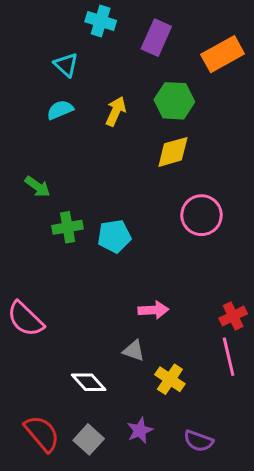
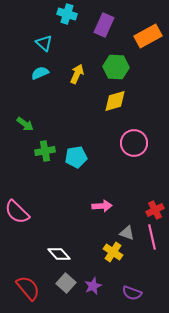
gray triangle: (134, 351) -> (127, 233), moved
gray square: (89, 439) -> (66, 283), moved

